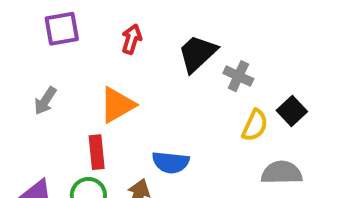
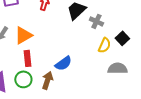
orange triangle: (117, 105) -> (23, 35), moved
blue semicircle: (171, 162) -> (63, 63), turned -42

